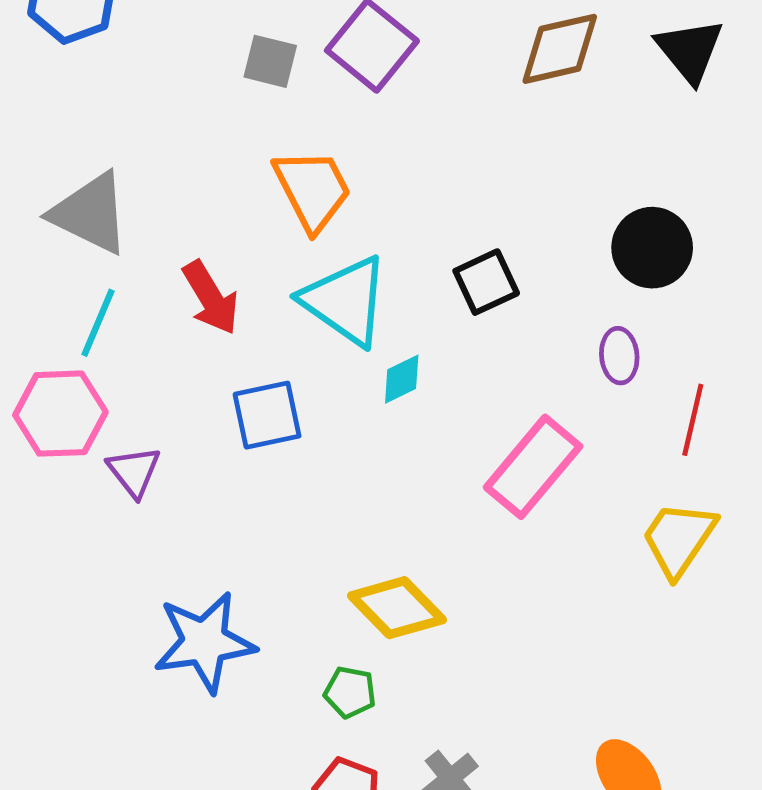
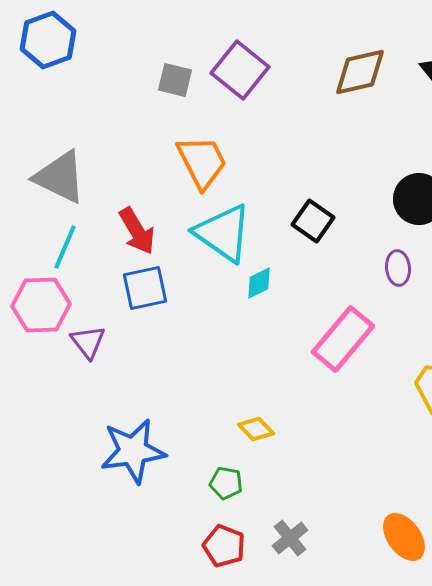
black square: (486, 282) -> (313, 221), turned -30
blue square: (267, 415) -> (145, 288), moved
yellow diamond: (397, 608) -> (256, 429), size x0.6

